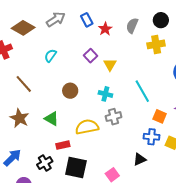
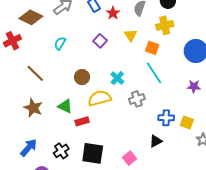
yellow triangle: (110, 65) -> (131, 35), moved
cyan cross: (105, 94) -> (117, 78), turned 32
orange square: (160, 116) -> (152, 48), moved
gray cross: (114, 117) -> (137, 99), moved
yellow semicircle: (87, 127) -> (100, 98), moved
red rectangle: (63, 145) -> (82, 121), moved

